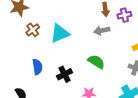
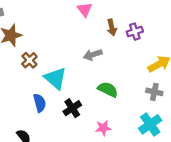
gray arrow: (102, 31) -> (93, 55), moved
cyan triangle: (60, 33) -> (55, 78), moved, turned -50

